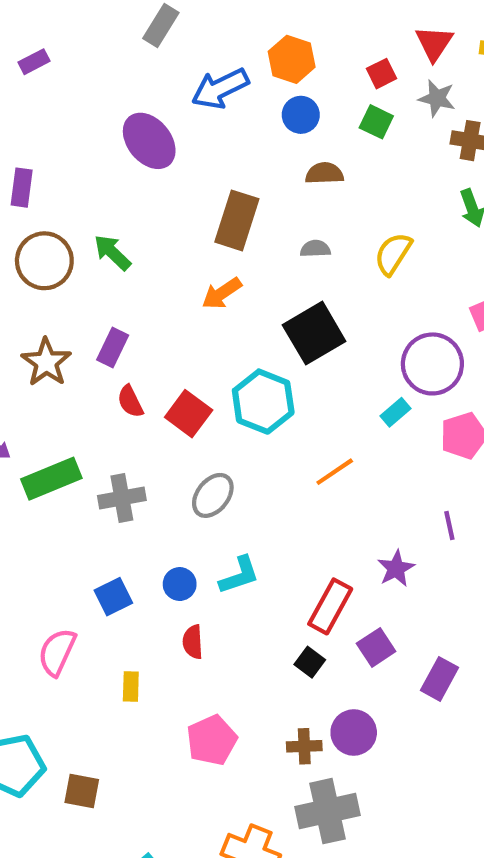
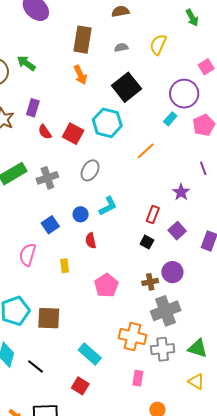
orange arrow: (222, 293) -> (80, 75), turned -72
red rectangle: (330, 606) -> (153, 215), size x0.7
brown square: (82, 791) -> (49, 318), size x1.4

